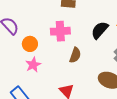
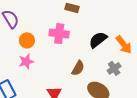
brown semicircle: (75, 55) -> (78, 68), moved

